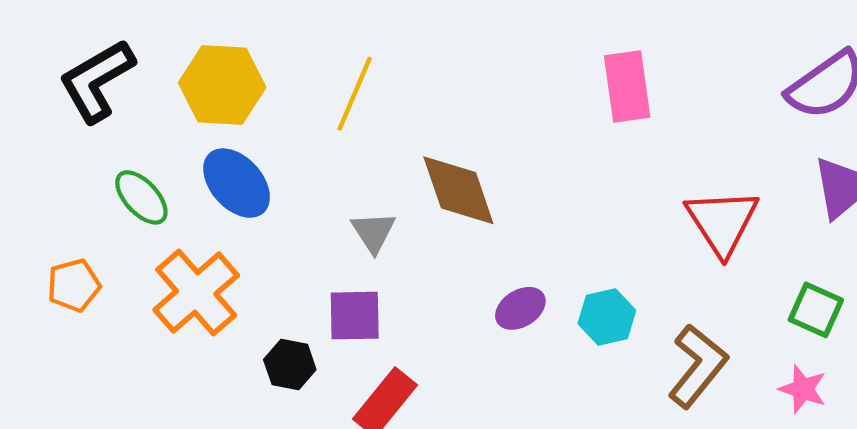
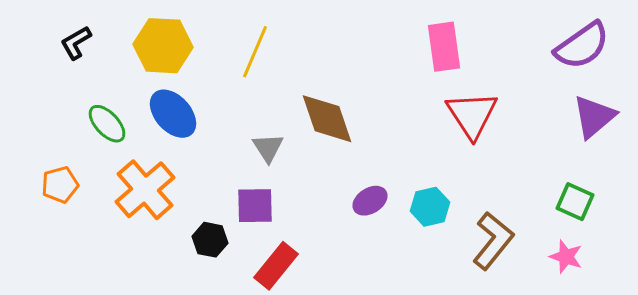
black L-shape: (97, 81) -> (76, 43), size x0.6
red triangle: (722, 222) -> (472, 115), moved

